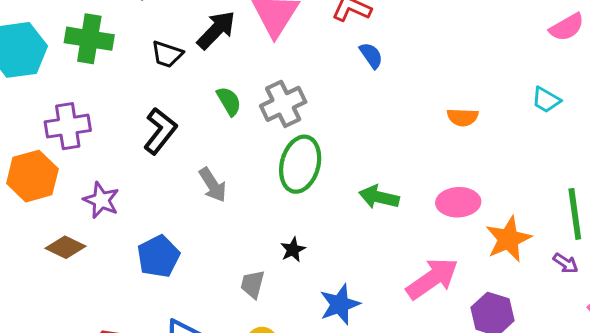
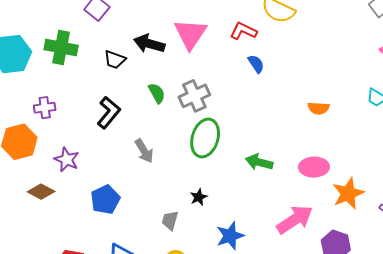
black arrow: (216, 30) -> (149, 44), turned -120
purple cross: (68, 126) -> (45, 108), size x0.7

